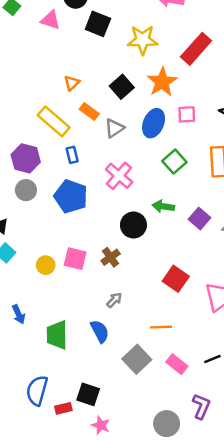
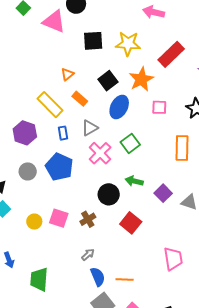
pink triangle: (50, 20) -> (54, 21), size x1.4
black square: (98, 24) -> (93, 41), moved, turned -30
blue ellipse: (154, 123) -> (119, 107), moved
gray triangle: (114, 128) -> (90, 128), moved
green square: (174, 162) -> (130, 143), moved
gray circle: (26, 190) -> (28, 171), moved
red square: (176, 279) -> (131, 223), moved
blue semicircle: (100, 331) -> (98, 277), moved

